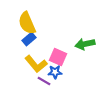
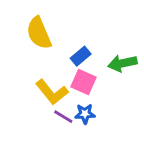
blue rectangle: (29, 39) -> (81, 56), moved
blue star: (55, 72) -> (85, 114), moved

